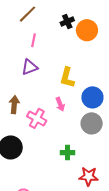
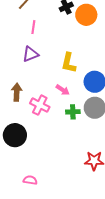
pink arrow: (60, 104) -> (63, 90), turned -32
green cross: (67, 153) -> (73, 112), moved

